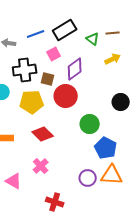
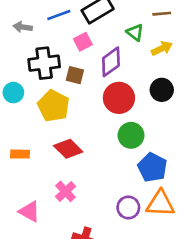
green triangle: (93, 39) -> (135, 32), moved
red circle: (66, 96) -> (119, 98), moved
yellow pentagon: (32, 102) -> (53, 106), turned 30
black circle: (121, 102) -> (162, 90), moved

